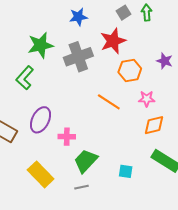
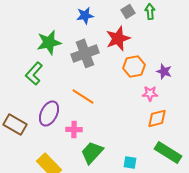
purple star: (165, 61) -> (164, 71), moved
orange line: (109, 102) -> (83, 96), moved

